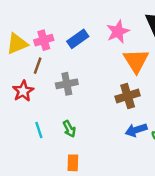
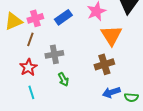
red star: (23, 91) -> (28, 67), moved
green arrow: (69, 129) -> (63, 79), moved

